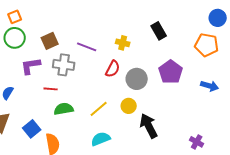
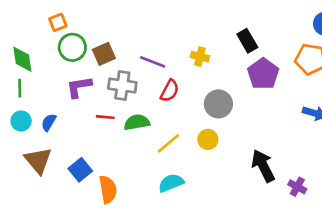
green circle: (15, 38) -> (72, 47), moved
red semicircle: (113, 69) -> (170, 91), moved
purple pentagon: (171, 72) -> (263, 74), moved
green semicircle: (64, 109) -> (137, 122), moved
black arrow: (149, 126) -> (263, 166), moved

